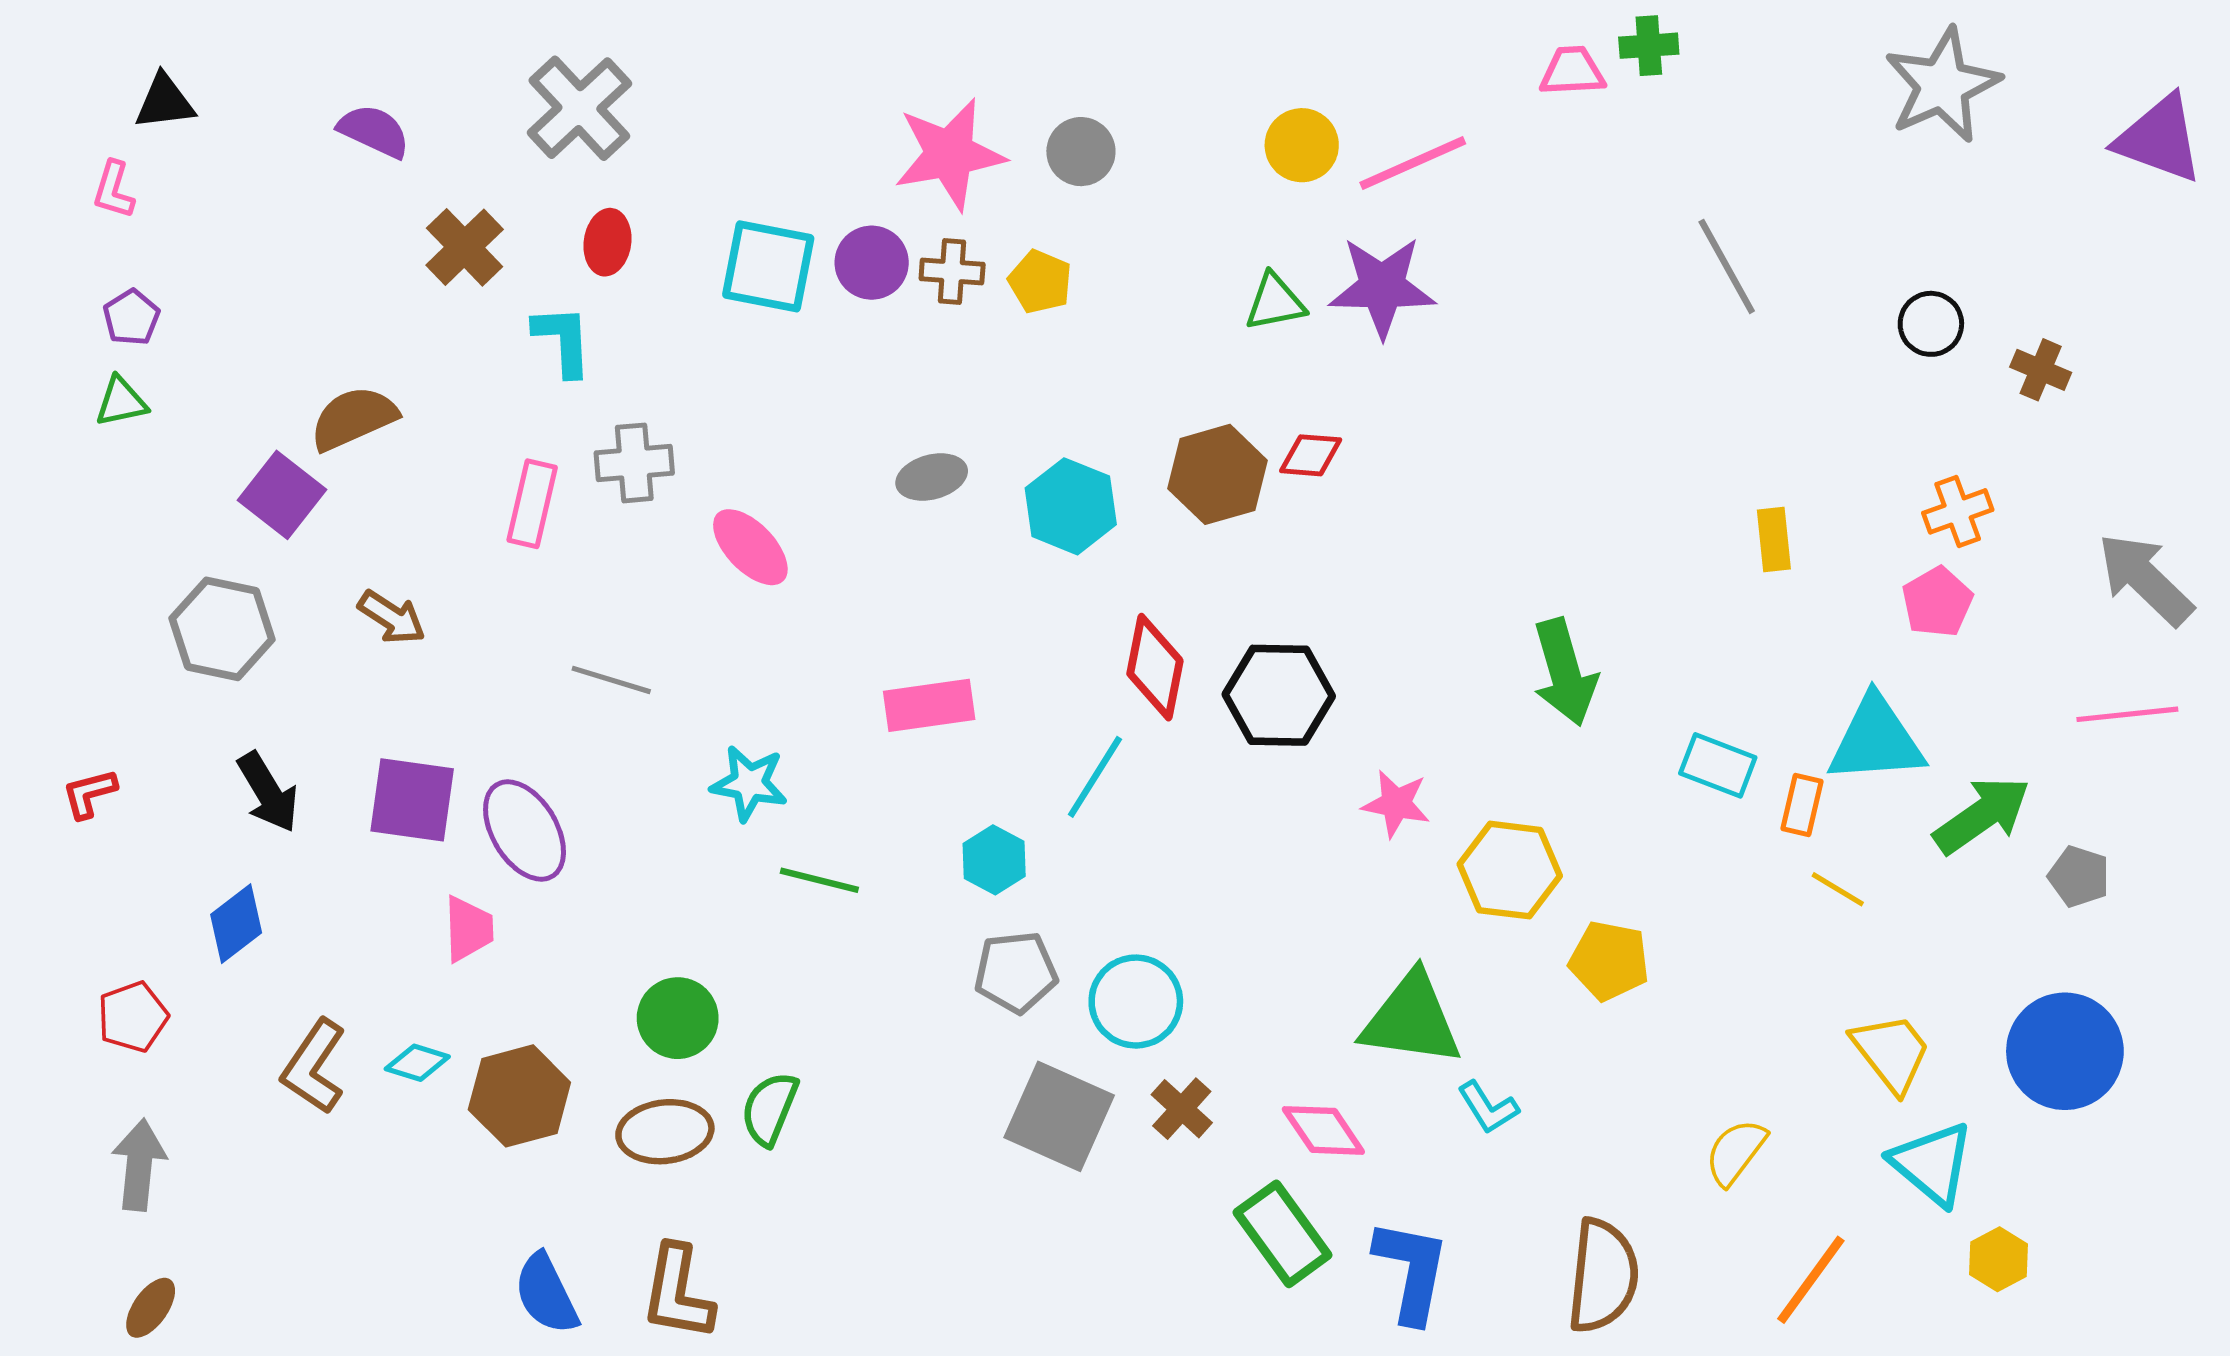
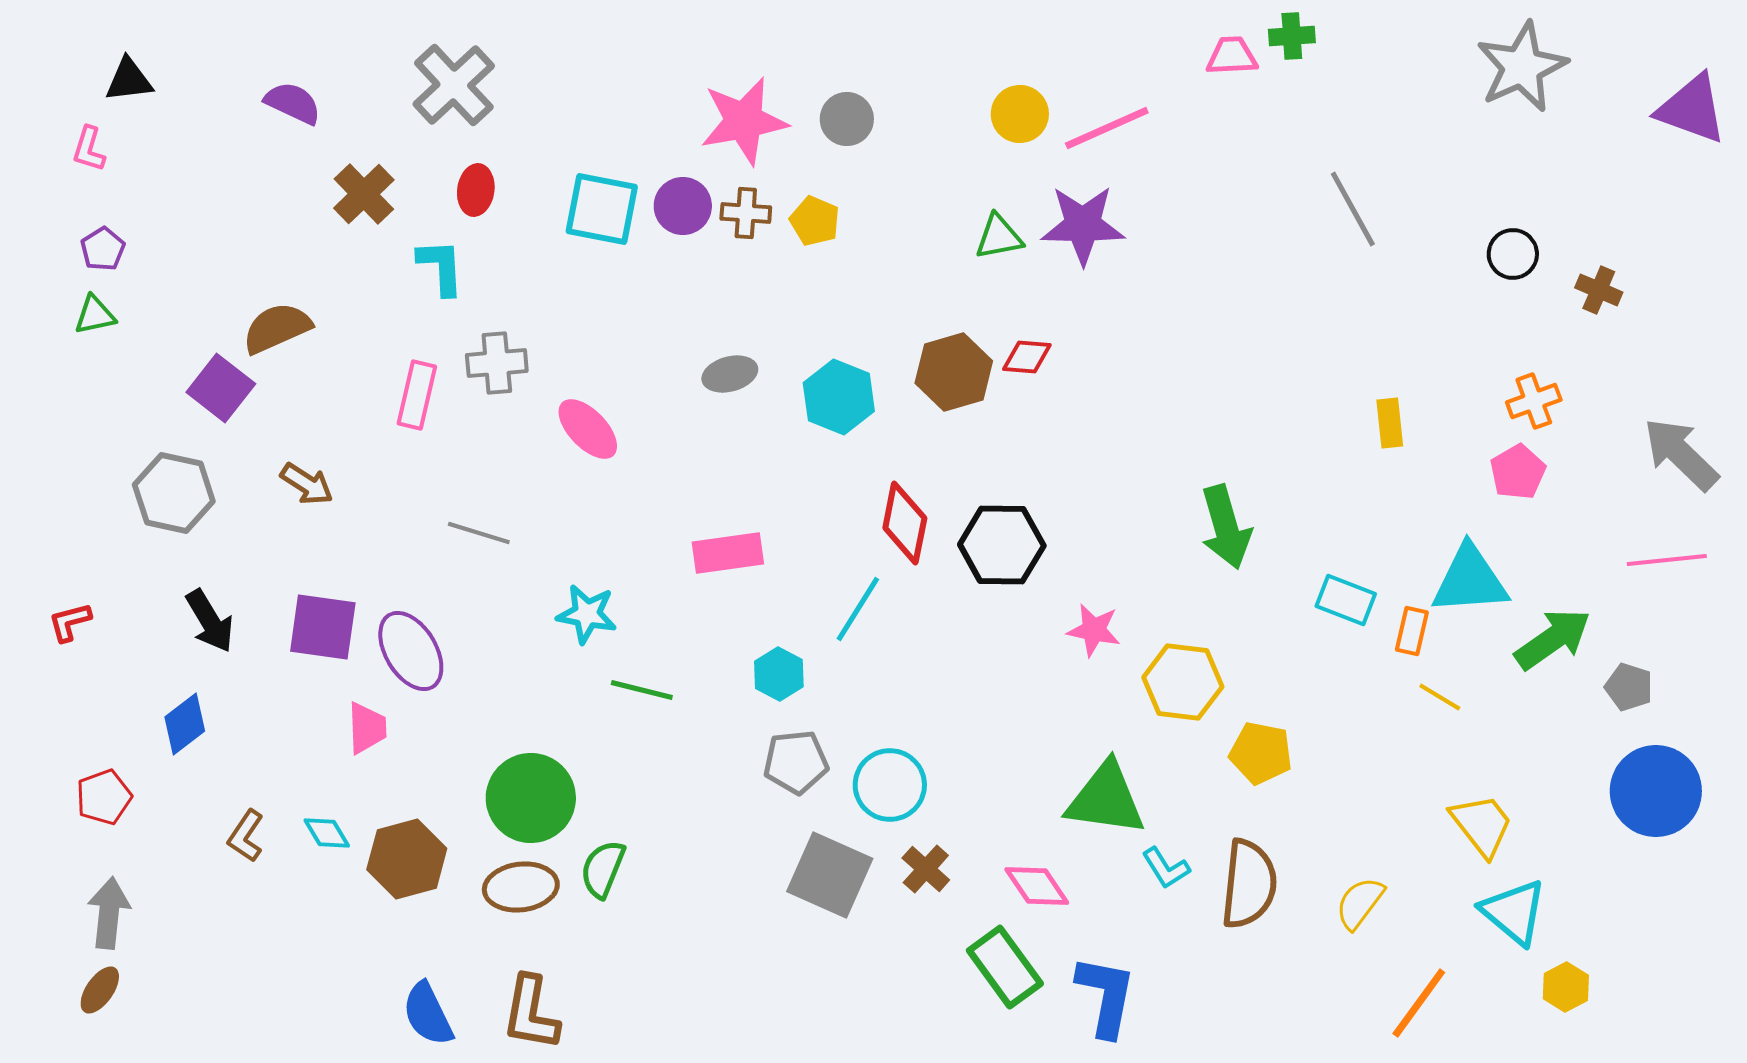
green circle: (678, 1018) -> (531, 798), size x1.4
blue circle: (2065, 1051) -> (1656, 791), moved
cyan diamond: (417, 1063) -> (327, 833), turned 42
brown L-shape: (314, 1067) -> (246, 836), size x0.7
brown semicircle: (1603, 1276) -> (1249, 884), moved
brown ellipse: (151, 1308) -> (100, 990), moved

